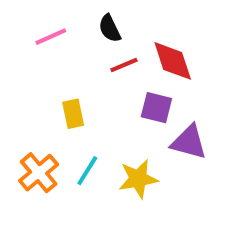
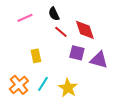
red line: (124, 65) -> (61, 32), turned 64
purple triangle: (189, 142) -> (99, 60), moved
yellow star: (138, 179) -> (68, 88), turned -30

